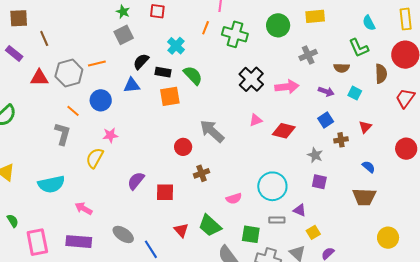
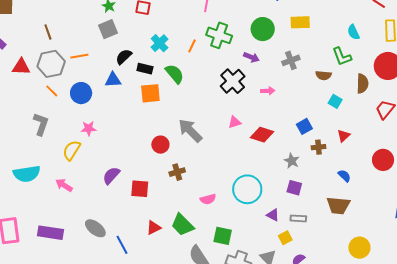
orange line: (206, 28) -> (192, 46), moved
brown line: (44, 38) -> (48, 32), moved
pink arrow: (287, 87) -> (268, 91), size x0.6
purple arrow: (326, 92) -> (251, 57), moved
orange line: (73, 111) -> (52, 91), moved
pink arrow: (84, 208) -> (64, 185), moved
gray rectangle: (277, 220) -> (298, 218), moved
red triangle: (181, 230) -> (154, 228), turned 42

